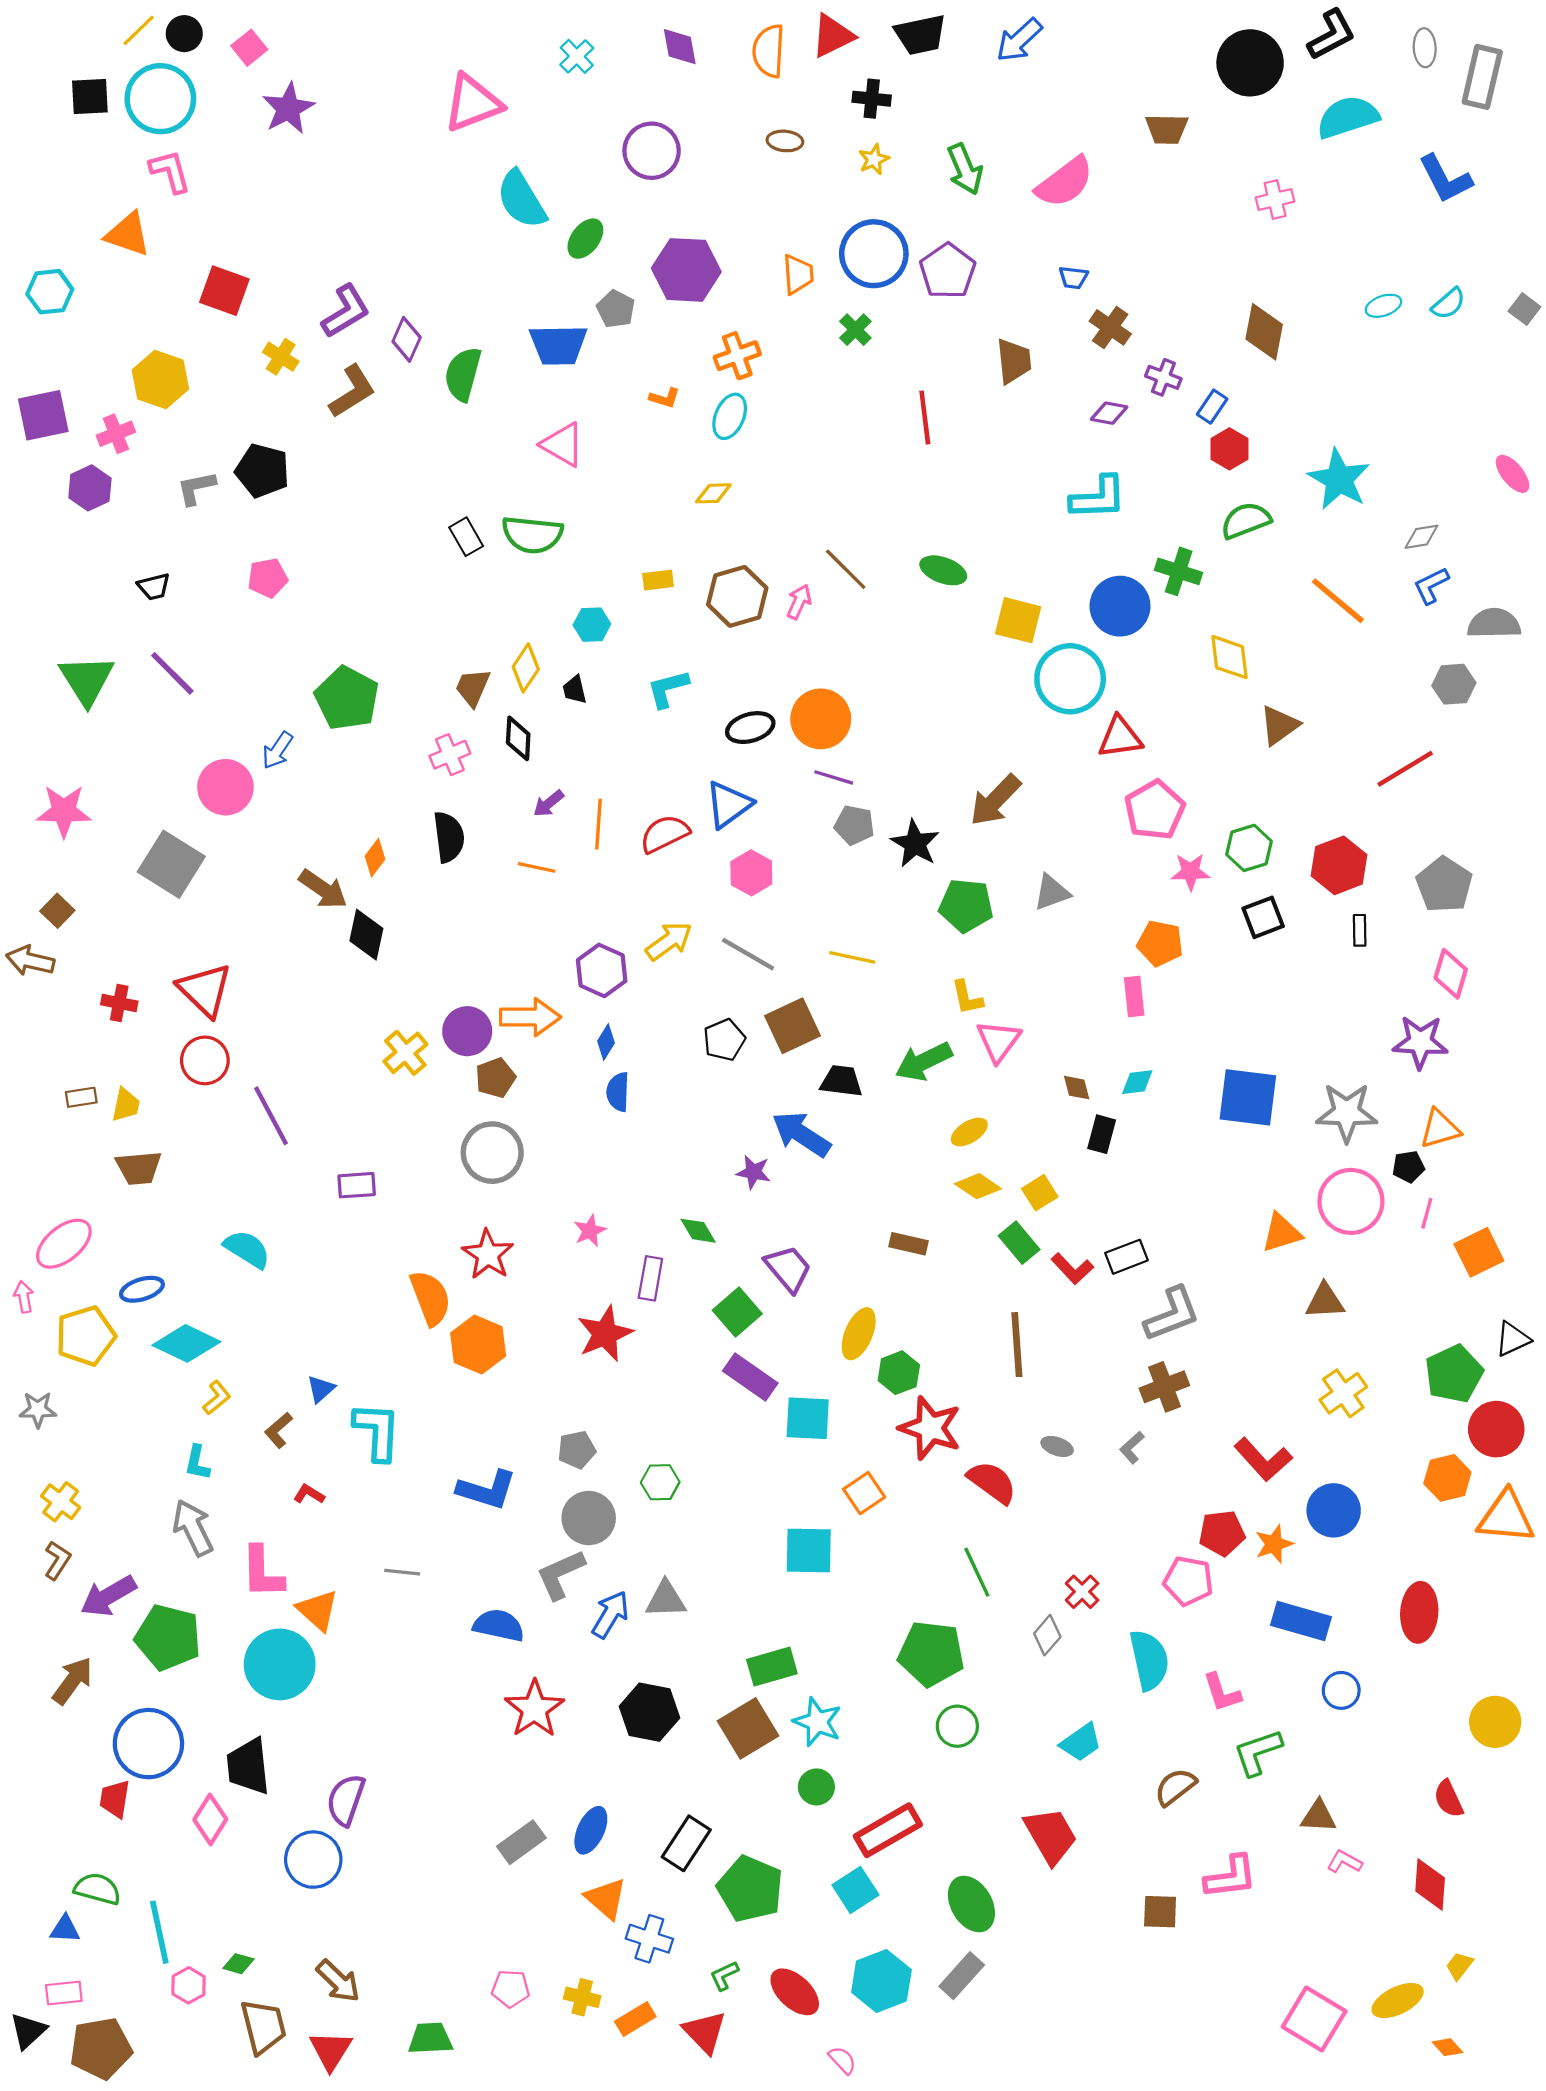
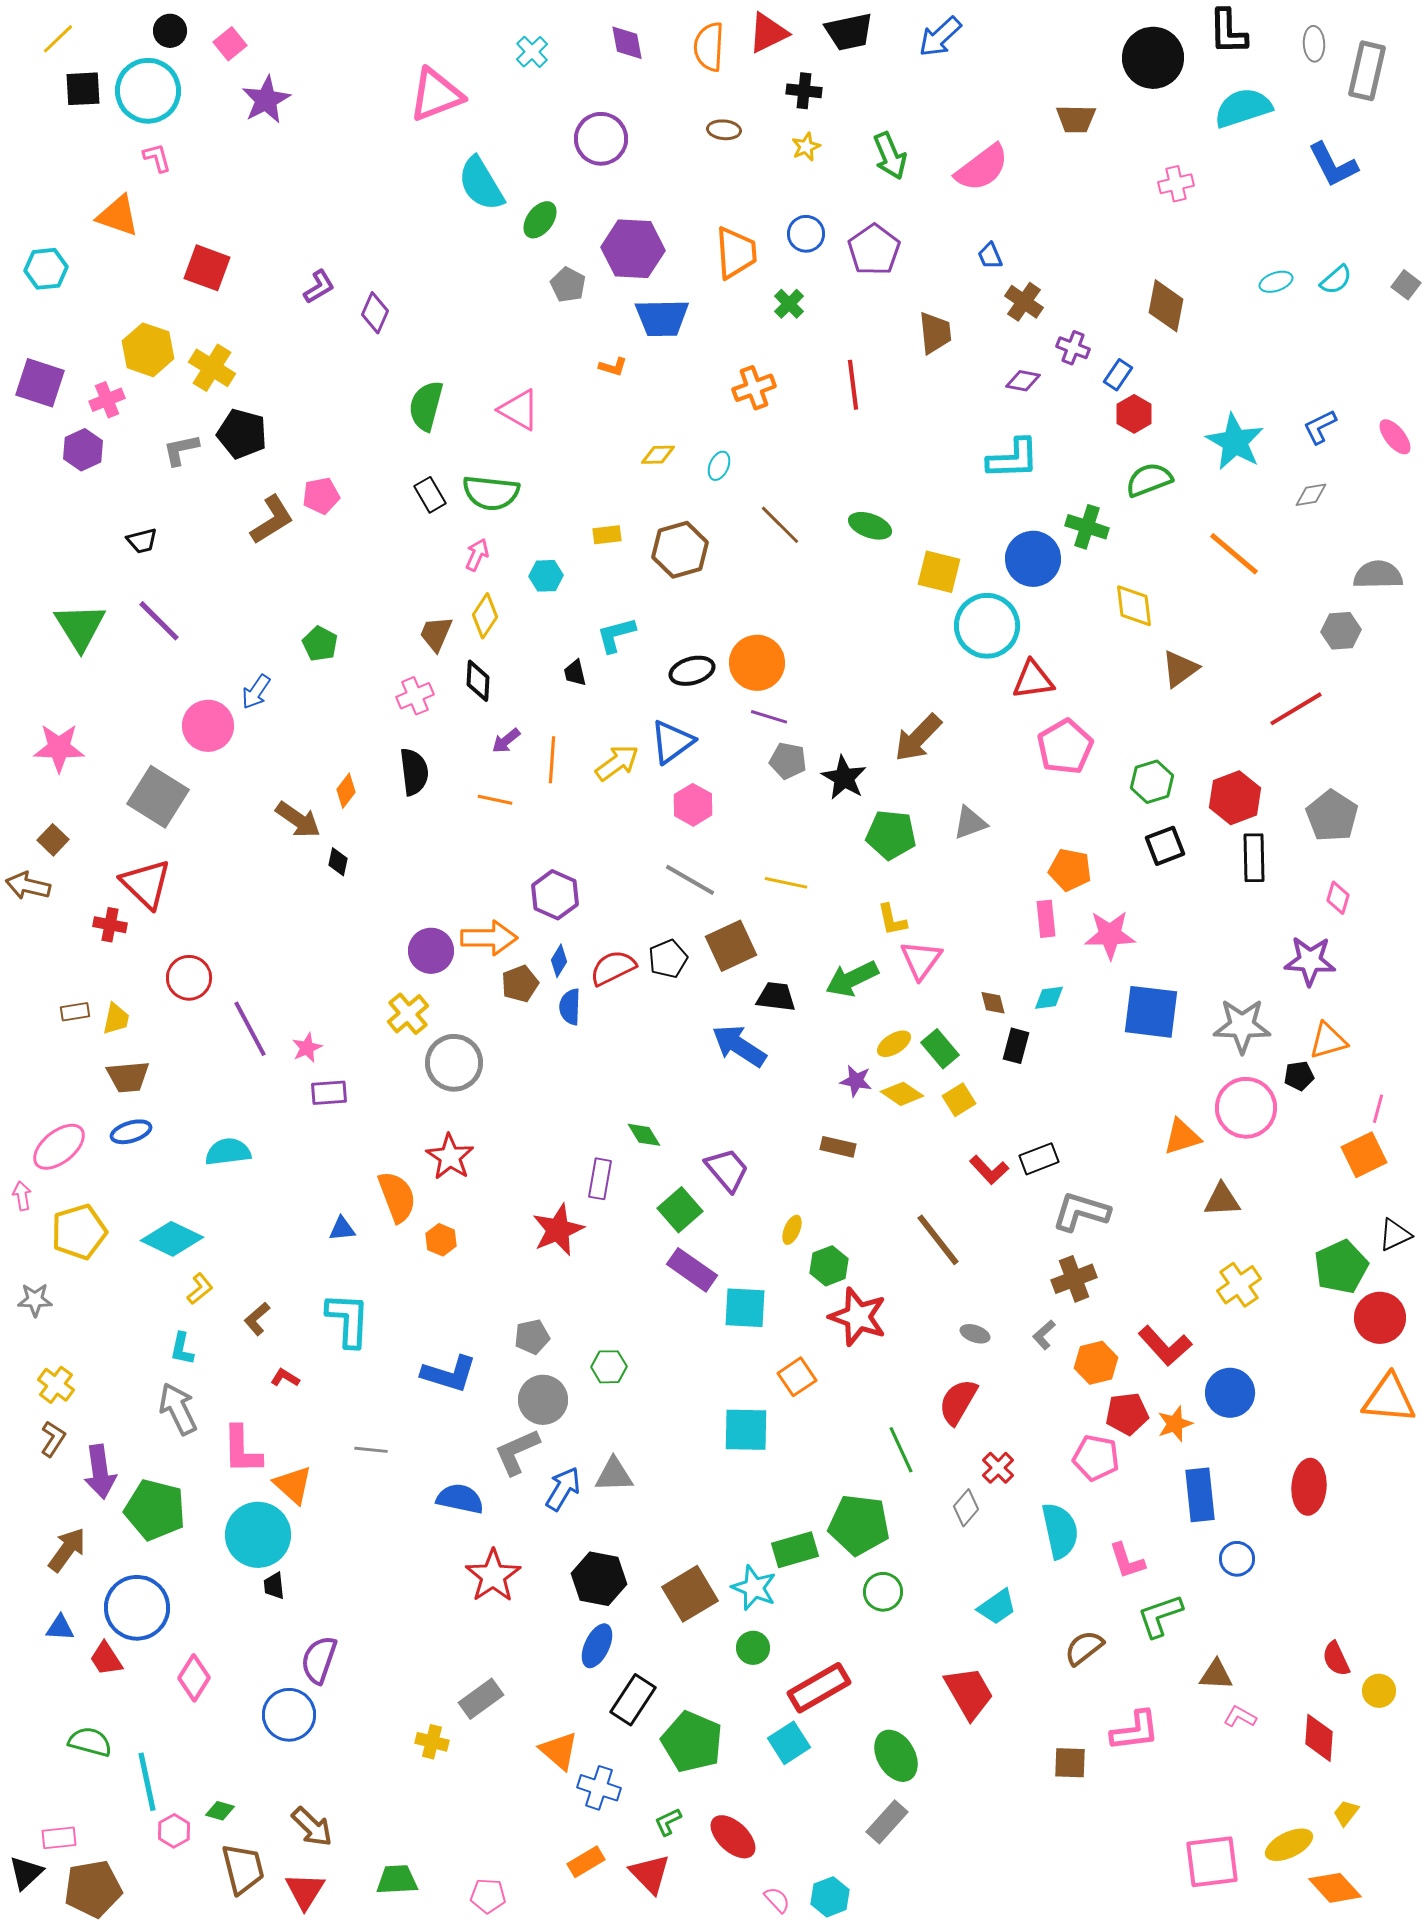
yellow line: (139, 30) -> (58, 39), moved
black L-shape: (1331, 35) -> (1228, 32), turned 117
pink L-shape: (170, 171) -> (157, 158), size x0.7
blue circle: (874, 254) -> (806, 234), size x0.6
orange trapezoid: (798, 274) -> (736, 253), size x1.4
blue trapezoid: (1073, 278) -> (990, 256), turned 60
purple L-shape: (346, 311) -> (319, 287), size x0.7
blue trapezoid: (558, 345) -> (662, 318), moved
orange cross: (737, 356) -> (754, 388), moved
yellow cross: (281, 357) -> (212, 368), moved, size x1.4
green semicircle: (463, 374) -> (426, 406), moved
brown L-shape: (352, 391) -> (272, 520), moved
purple square: (43, 415) -> (40, 383), turned 30
cyan ellipse: (730, 416) -> (719, 466), moved, size x0.7
pink pentagon: (268, 578) -> (321, 496), moved
blue L-shape: (1431, 586) -> (1320, 427), moved
pink arrow: (799, 602) -> (477, 555), moved
black trapezoid: (575, 690) -> (575, 673), moved
green pentagon: (347, 698) -> (320, 644), size x0.6
red semicircle: (665, 834) -> (613, 968), moved
pink star: (1190, 872) -> (1110, 935), moved, size x1.4
black rectangle: (1360, 930) -> (1254, 858), size x1.6
black diamond: (366, 935) -> (338, 862), size x0.6
yellow arrow: (669, 941) -> (617, 763), moved
pink diamond: (1451, 974) -> (1338, 898), size x0.7
red triangle: (205, 990) -> (146, 884), moved
yellow cross: (405, 1053) -> (408, 1014), moved
brown pentagon: (495, 1078) -> (520, 984), moved
purple star: (753, 1172) -> (856, 1081), moved
pink line: (1427, 1213) -> (1378, 1109), moved
pink star: (590, 1231) -> (307, 1048), moved
green rectangle: (1019, 1243) -> (940, 1049), moved
cyan semicircle: (247, 1249) -> (228, 1152), turned -39
blue ellipse: (142, 1289) -> (131, 1132), moved
gray L-shape: (1172, 1314) -> (1081, 1212), turned -142
yellow ellipse: (859, 1334) -> (792, 1230), size x0.6
orange hexagon: (478, 1345) -> (441, 1240), size x0.6
brown line: (1017, 1345) -> (938, 1240), turned -34
blue triangle: (321, 1389) -> (342, 1229), moved, turned 36
orange hexagon: (1447, 1478) -> (1096, 1363), moved
red semicircle: (992, 1482) -> (958, 1402), moved, turned -96
purple arrow: (108, 1596) -> (100, 1472), turned -68
blue rectangle: (1301, 1621) -> (1200, 1495), turned 68
green rectangle: (772, 1667) -> (795, 1550), moved
yellow circle: (1495, 1722) -> (1379, 1691), moved, size x0.7
black trapezoid: (248, 1766) -> (274, 1586), moved, size x0.5
red trapezoid: (115, 1799) -> (106, 1659), turned -42
blue ellipse: (591, 1830) -> (597, 1646), moved
blue triangle: (65, 1929) -> (60, 1628), moved
cyan hexagon: (881, 1981) -> (830, 1897), moved, size x0.7
pink pentagon: (511, 1989) -> (488, 1896), moved
yellow cross: (582, 1997) -> (432, 1742), moved
pink square: (1314, 2019) -> (1212, 1862), turned -38
orange diamond: (1447, 2047) -> (1335, 1888), size x1.8

